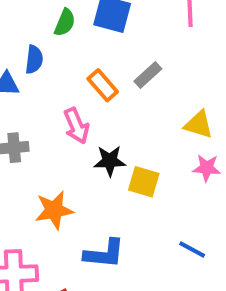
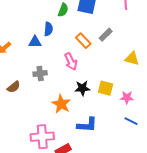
black star: (110, 161) -> (82, 88), moved
pink star: (207, 168) -> (127, 97), moved
orange star: (54, 210) -> (61, 104), turned -30

